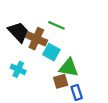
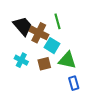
green line: (56, 25) -> (58, 21), turned 49
brown square: (61, 81) -> (44, 64), moved

